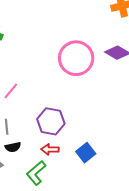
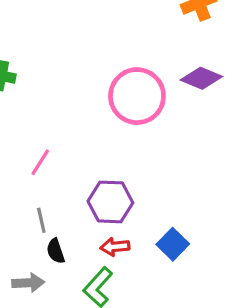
black semicircle: (13, 147) -> (56, 251), turned 91

